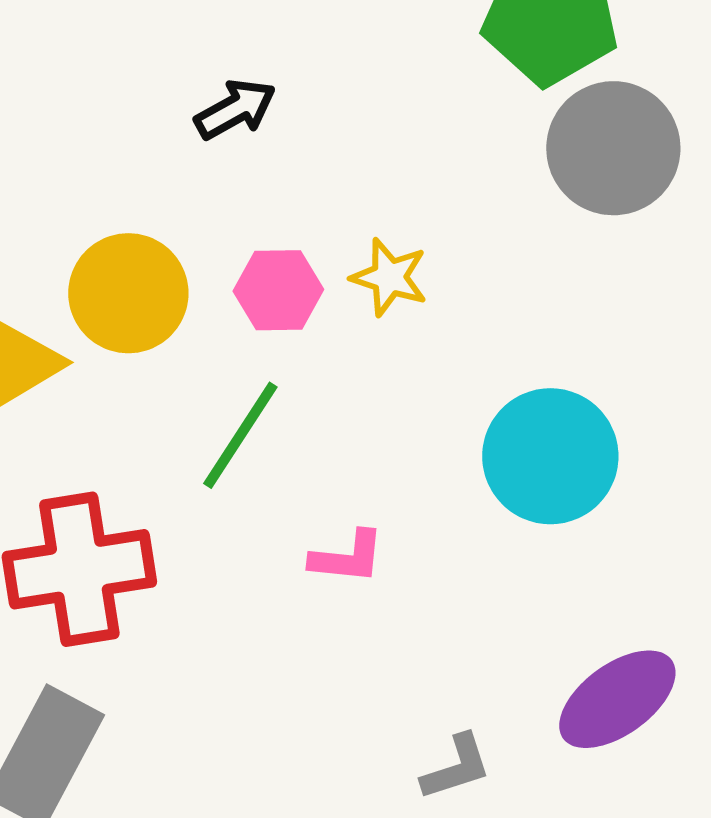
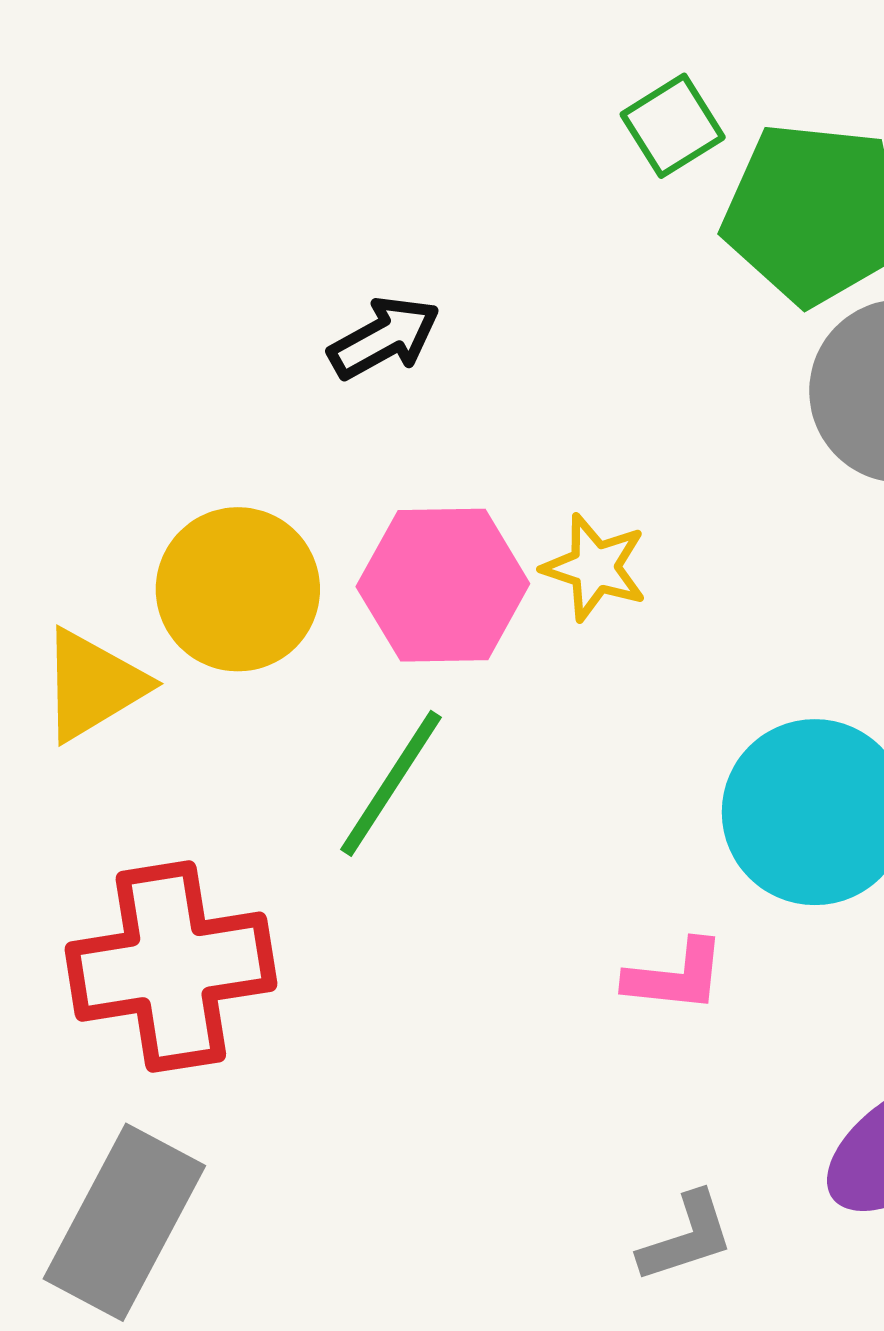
pink hexagon: (278, 290) -> (443, 585), size x1.4
pink L-shape: (347, 557) -> (675, 976), moved

